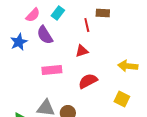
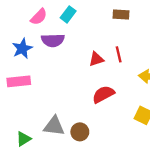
red line: (87, 25) -> (119, 54), moved
purple semicircle: (45, 35) -> (53, 40), turned -60
pink rectangle: (52, 70) -> (19, 81), moved

